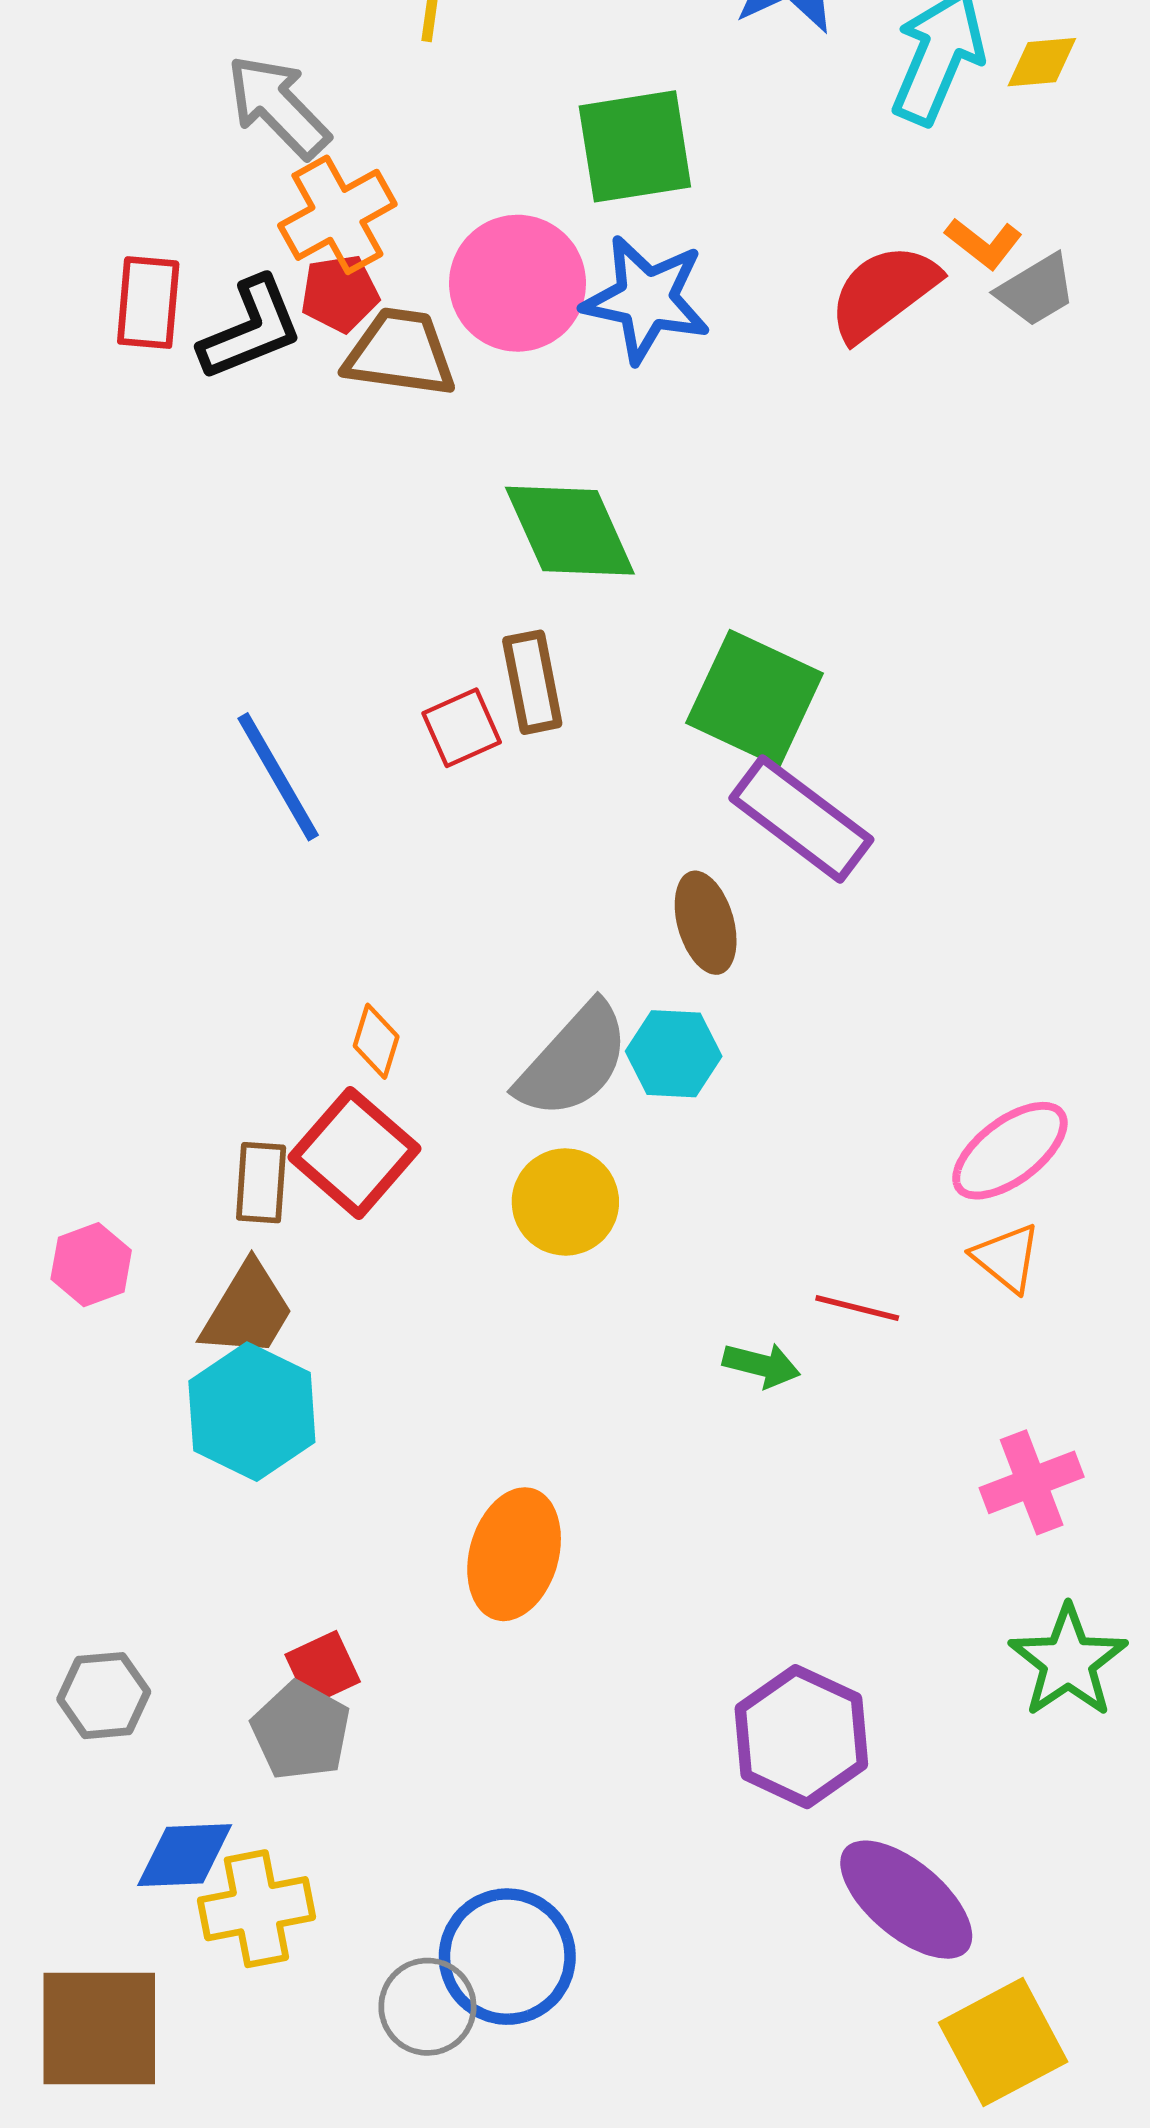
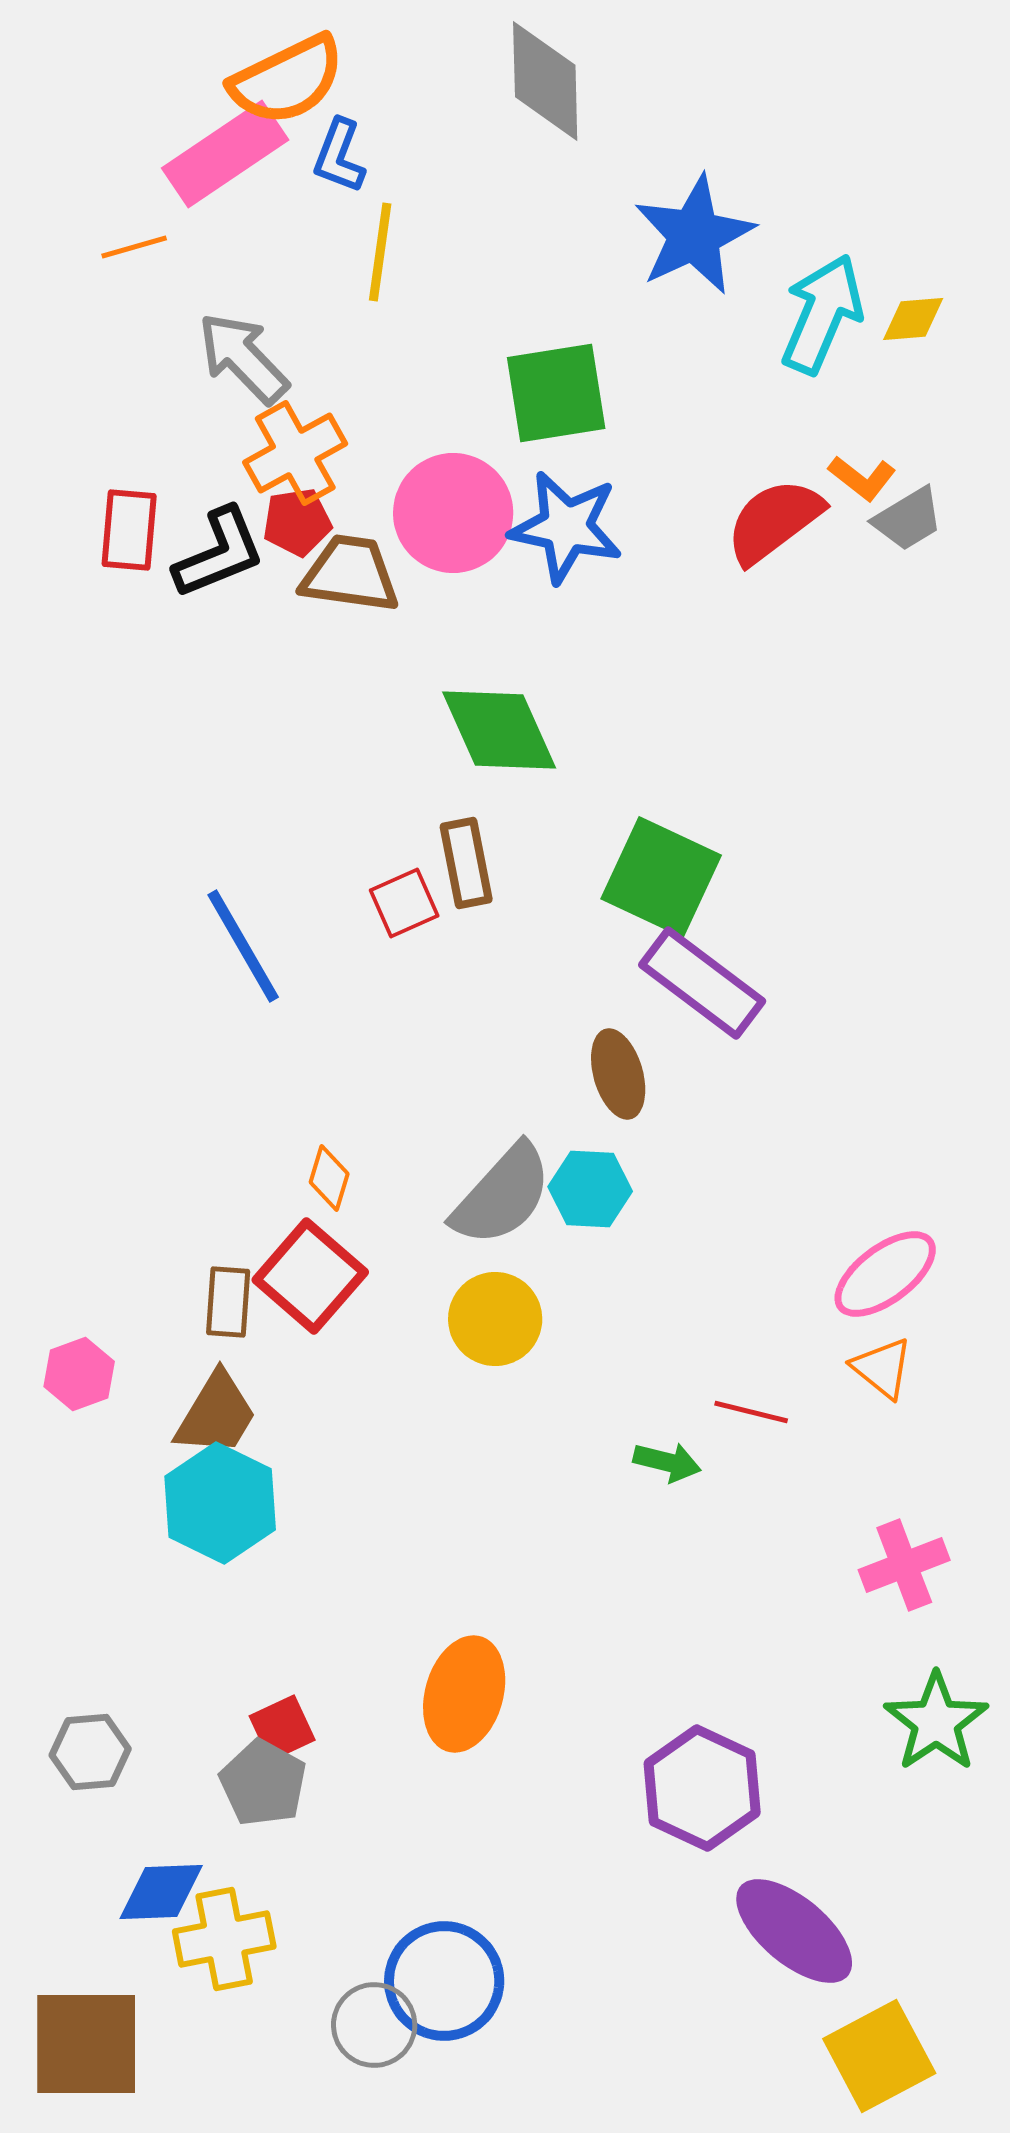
orange ellipse: (514, 1554) -> (464, 1694), moved

